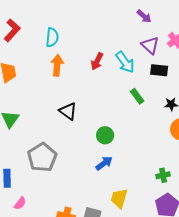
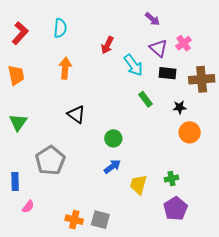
cyan semicircle: (52, 37) -> (60, 28), moved
red arrow: (97, 61) -> (107, 45), moved
yellow trapezoid: (119, 198) -> (138, 185), moved

